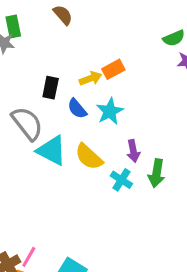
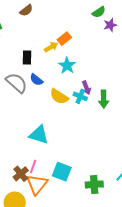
brown semicircle: (63, 15) -> (26, 10), turned 104
blue semicircle: (77, 109) -> (36, 80), moved
cyan triangle: (52, 151) -> (39, 135), moved
cyan cross: (121, 180) -> (80, 96), moved

